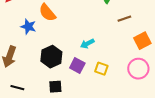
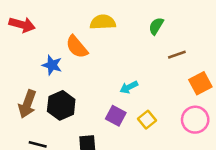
black hexagon: (51, 57) -> (61, 105), moved
yellow square: (101, 69) -> (147, 120), turned 32

